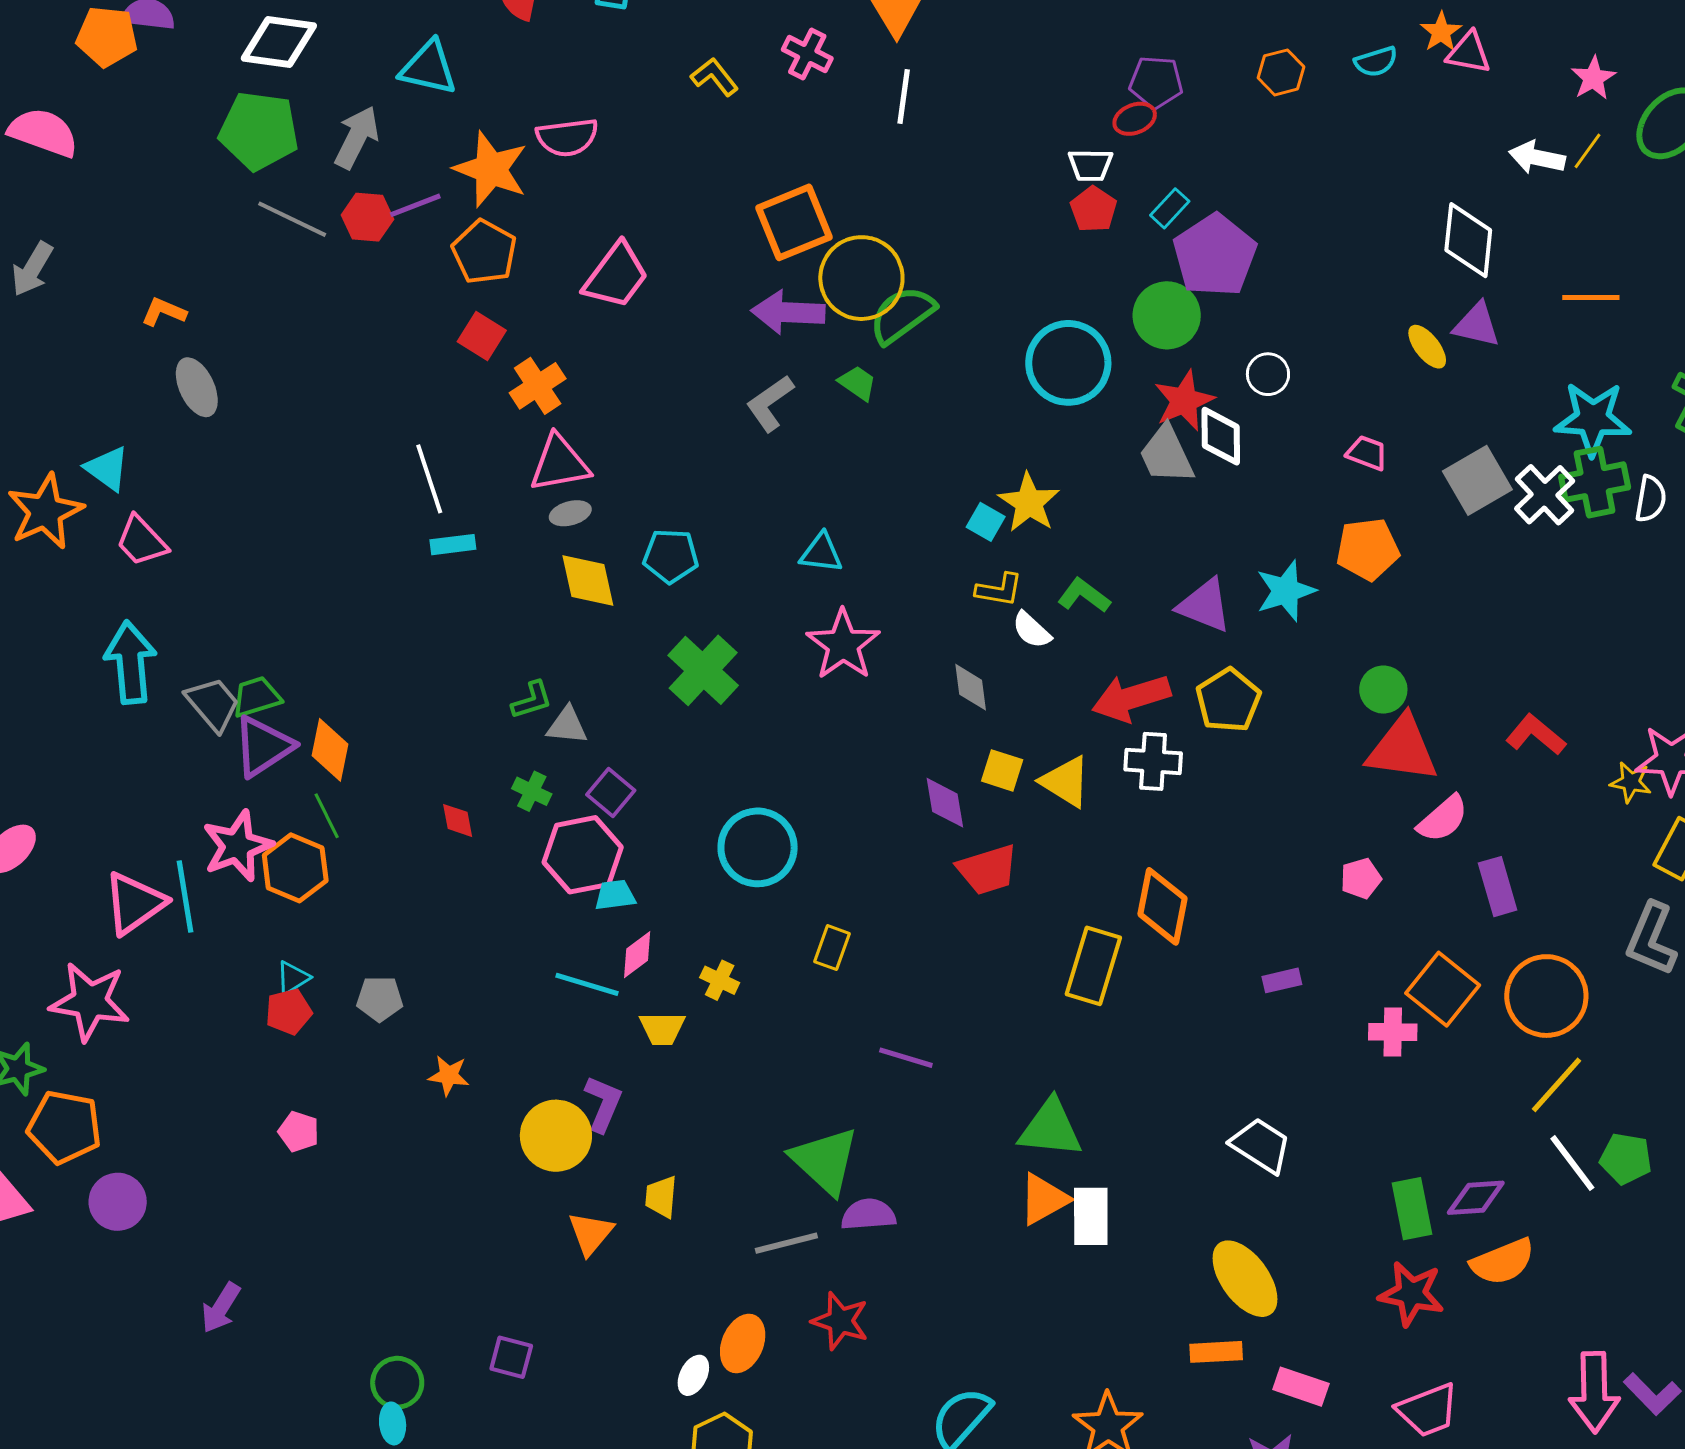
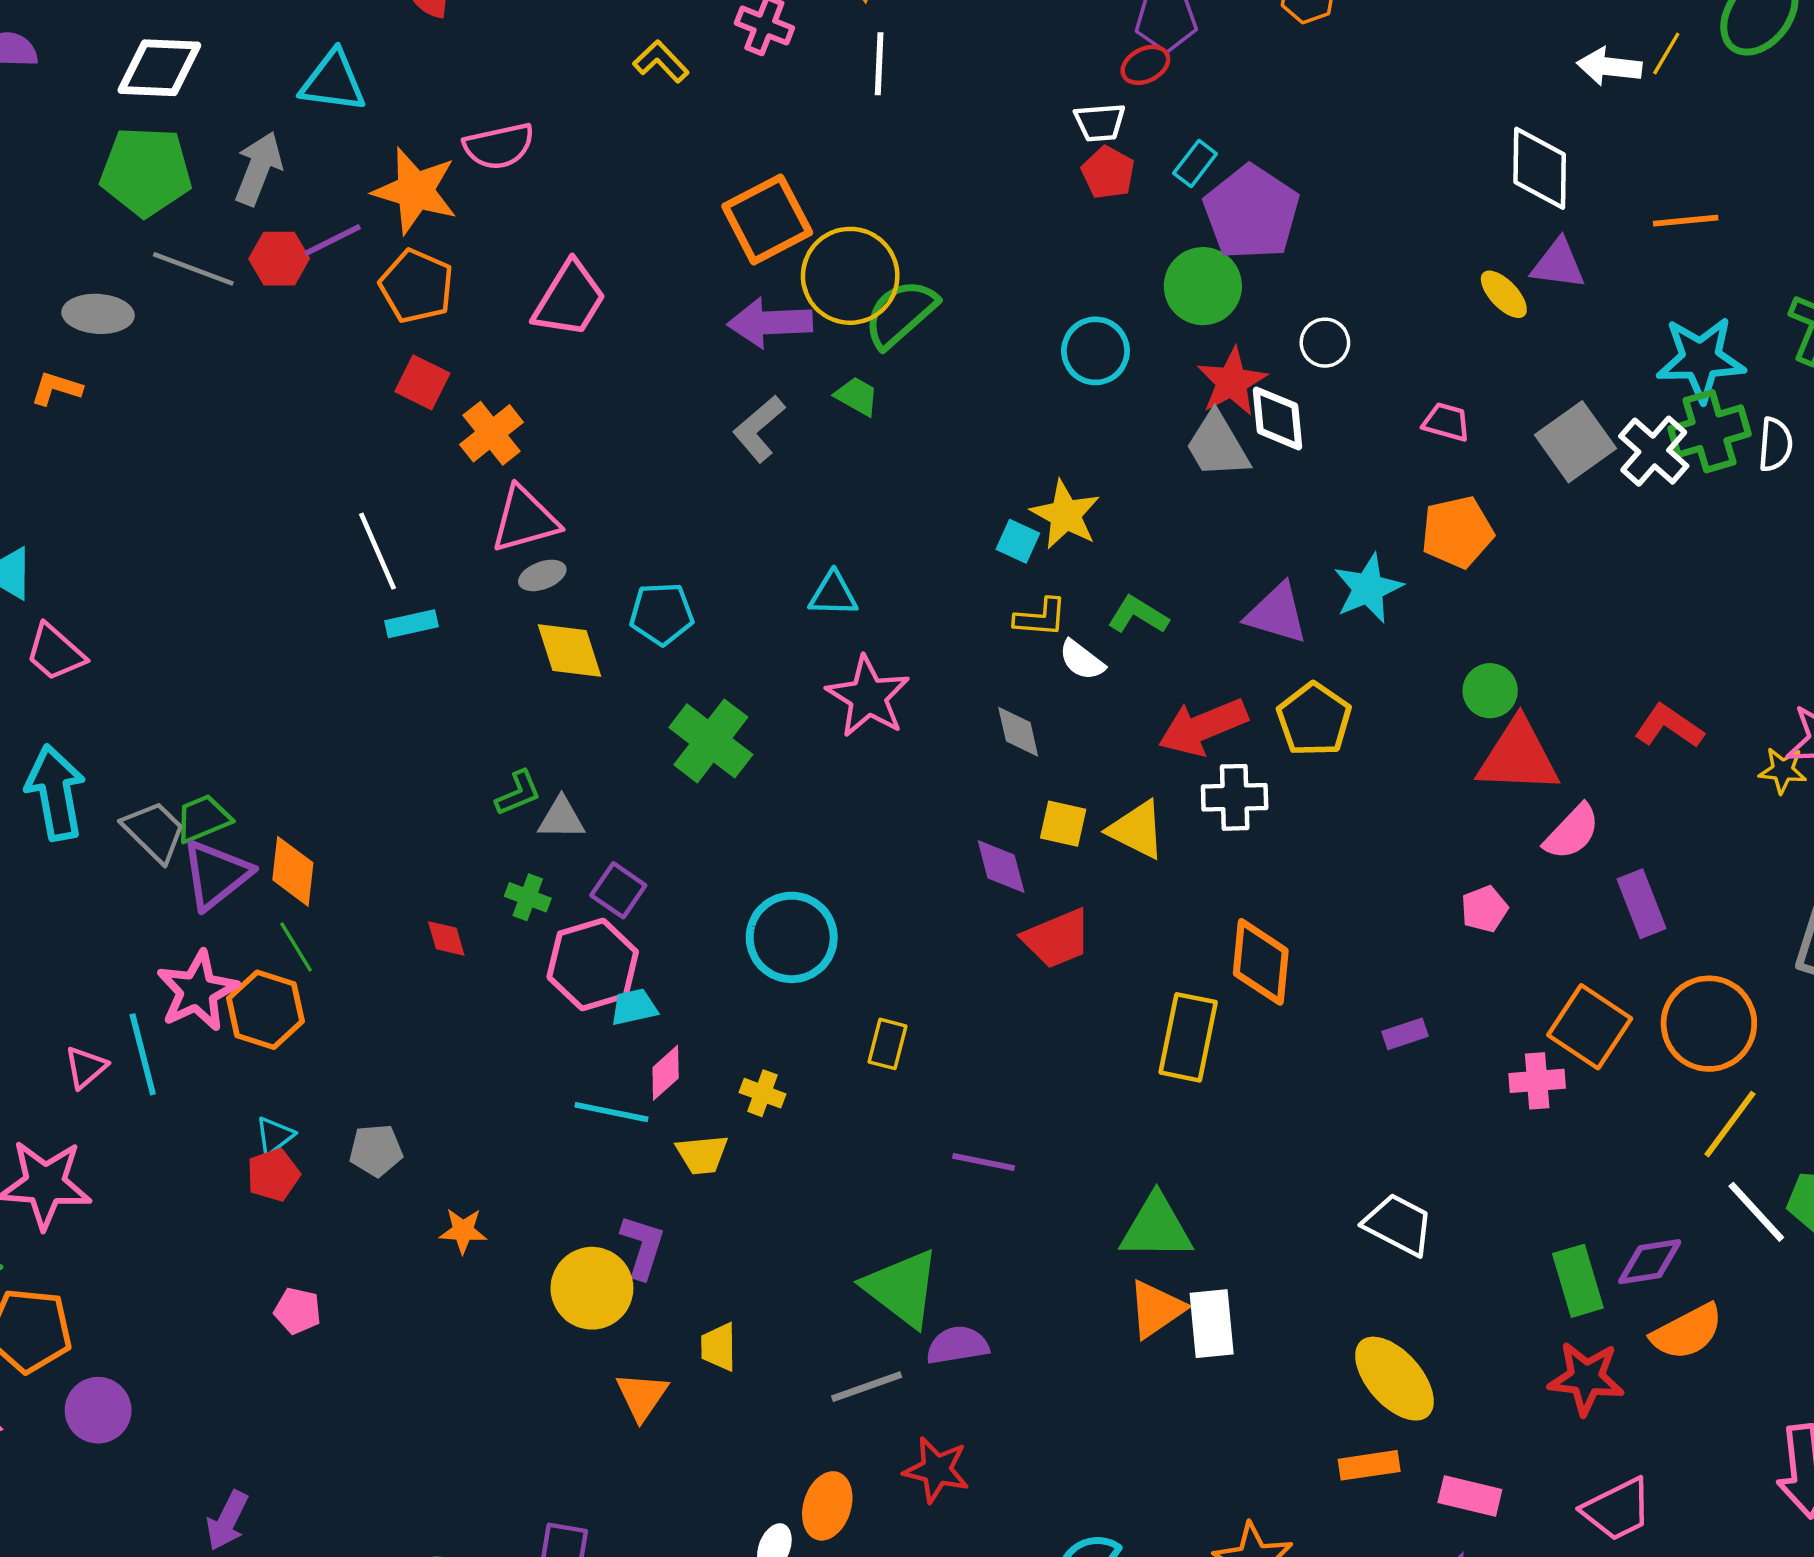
cyan circle: (1068, 363) -> (1095, 351), size x0.7
gray ellipse: (197, 387) -> (98, 314), moved, turned -56
pink triangle: (134, 903) -> (86, 1067), size x0.6

